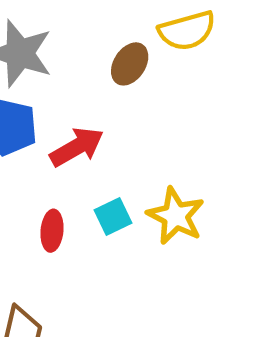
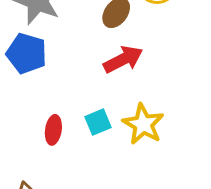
red arrow: (77, 147) -> (123, 59), moved

